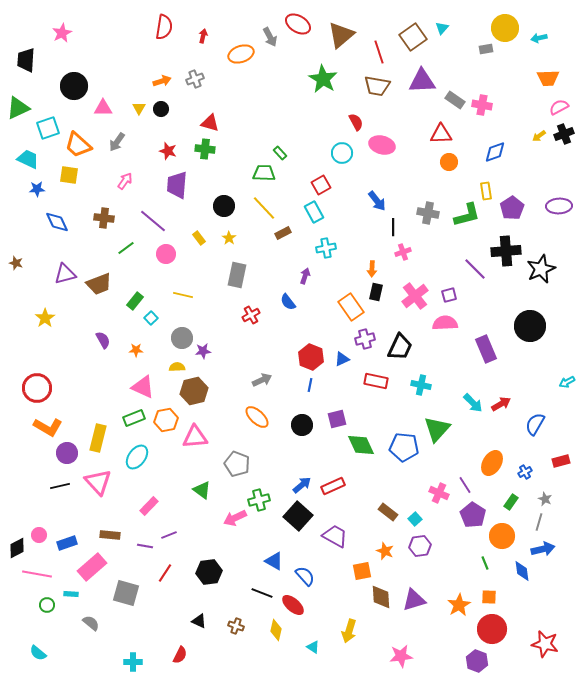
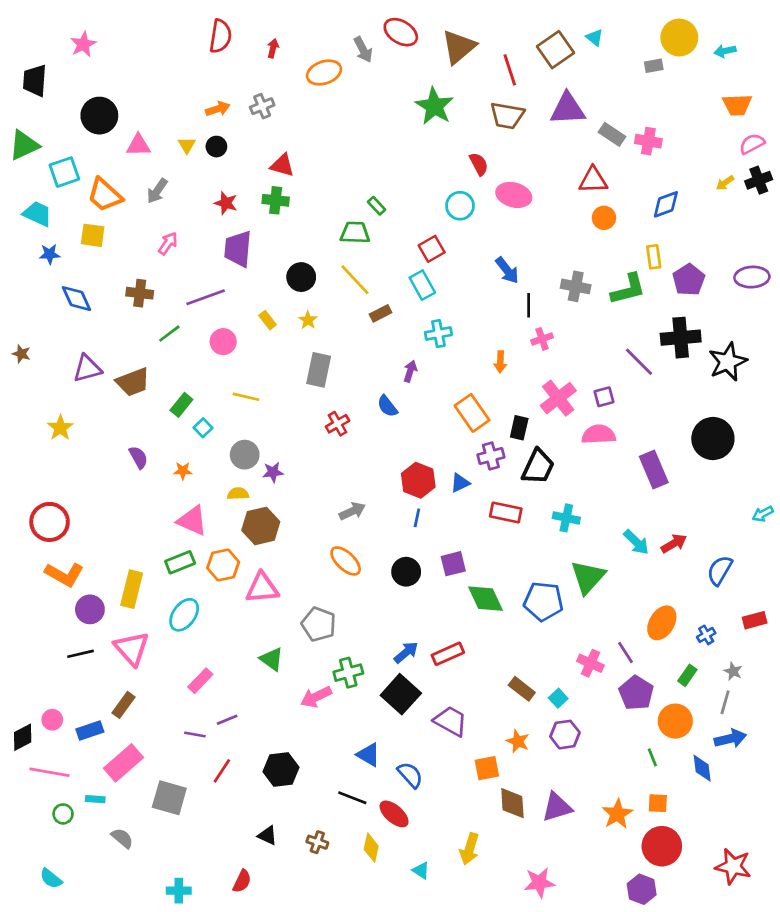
cyan triangle: (442, 28) -> (595, 38), turned -32
purple line: (153, 221) -> (206, 297), turned -60
black rectangle: (376, 292) -> (519, 428), moved
brown rectangle: (110, 535) -> (124, 705), moved, turned -60

